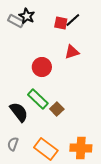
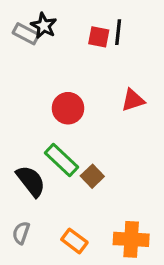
black line: (73, 20) -> (118, 32), turned -42
red triangle: (72, 52) -> (133, 100), moved
orange rectangle: (46, 149) -> (74, 241), size x0.7

